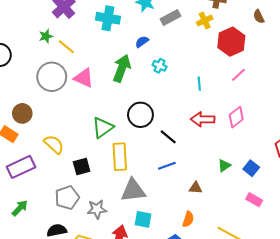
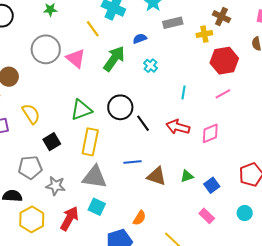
yellow line: (66, 47) -> (93, 29), moved
black line: (168, 137) -> (143, 123), moved
black square: (82, 166) -> (52, 142), turned -30
brown triangle: (196, 188) -> (157, 176), moved, size x1.5

